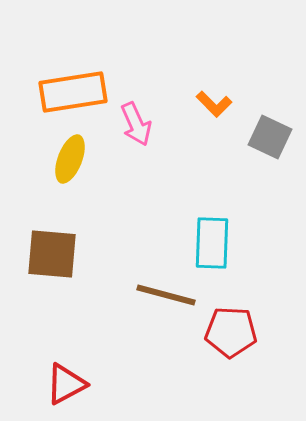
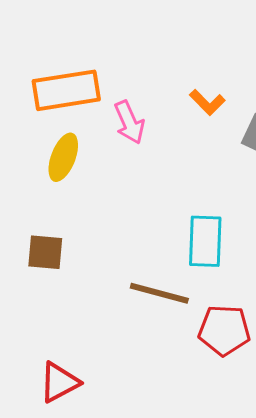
brown square: (52, 254) -> (45, 252), size x0.7

